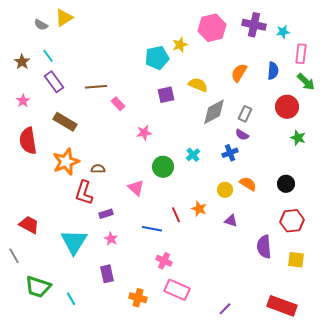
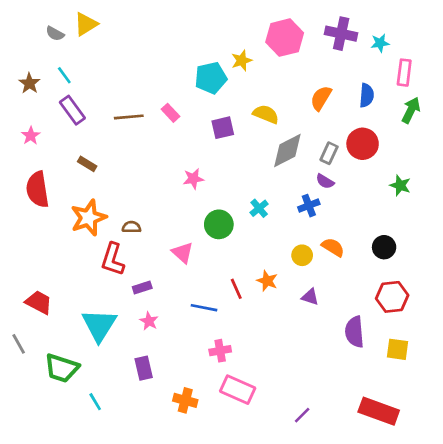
green arrow: (306, 82) -> (411, 110), turned -108
pink rectangle: (118, 104) -> (170, 113), moved
red circle: (287, 107) -> (363, 144), moved
brown rectangle: (65, 122) -> (87, 164), size x0.6
pink cross: (164, 261) -> (220, 351), turned -35
green trapezoid: (38, 287) -> (62, 368), moved

